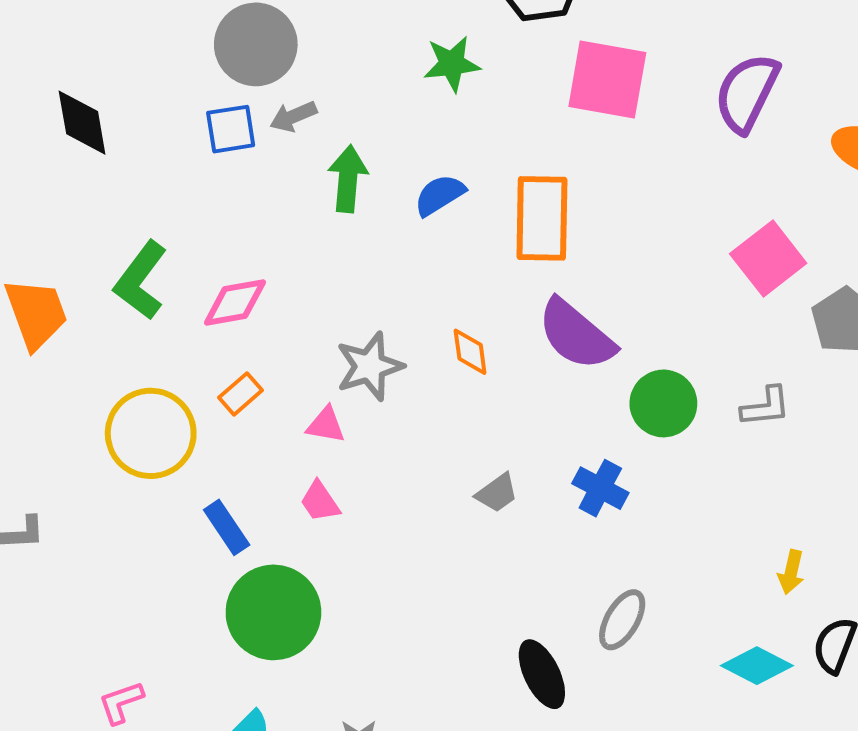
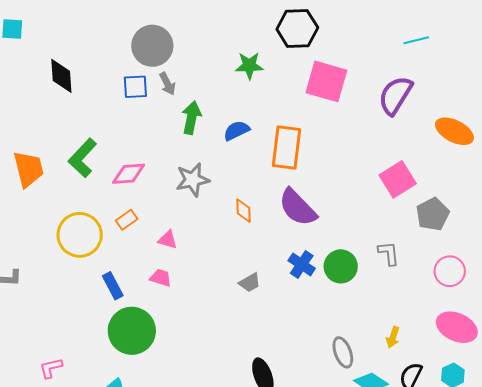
gray arrow: (293, 116) -> (167, 84), turned -100
gray star: (370, 366) -> (193, 180), moved
green circle: (663, 403) -> (341, 266), moved
gray L-shape: (766, 407) -> (389, 253), turned -96
blue cross: (600, 488) -> (302, 264), moved
pink trapezoid: (320, 502) -> (161, 278), turned 135
gray ellipse: (622, 620) -> (343, 352), moved, turned -56

